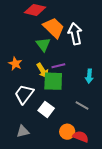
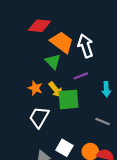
orange star: (15, 64) -> (35, 88), moved
purple line: (58, 66) -> (81, 76), moved
white square: (46, 109) -> (64, 148), moved

